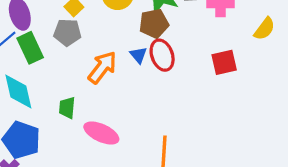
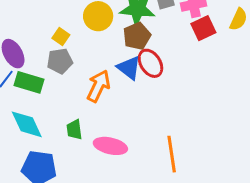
green rectangle: (30, 48) -> (29, 82), turned -36
blue triangle: (138, 55) -> (129, 68), size x1.5
red square: (224, 62) -> (203, 28), moved

